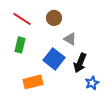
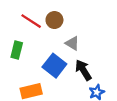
red line: (22, 19) -> (31, 21), moved
black arrow: (80, 63) -> (83, 70), turned 126

